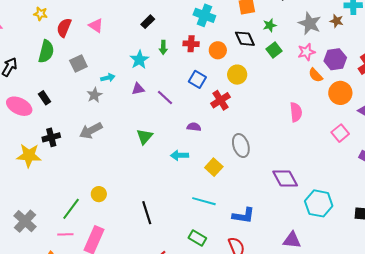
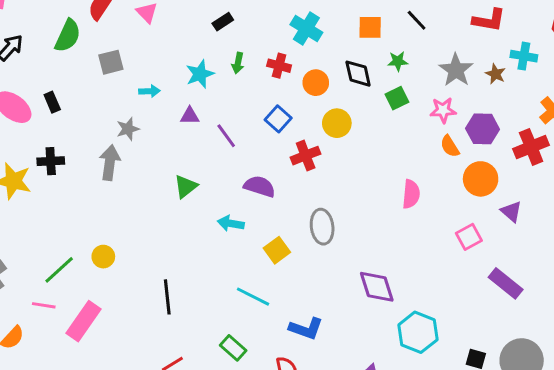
gray star: (94, 95) -> (128, 129), moved
purple semicircle: (194, 127) -> (260, 186), size x1.5
gray arrow: (91, 131) -> (110, 163), turned 115

